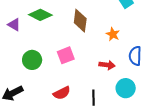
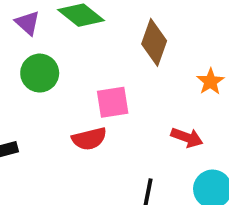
green circle: (32, 60) -> (40, 73), moved
red semicircle: (62, 93) -> (89, 139), moved

